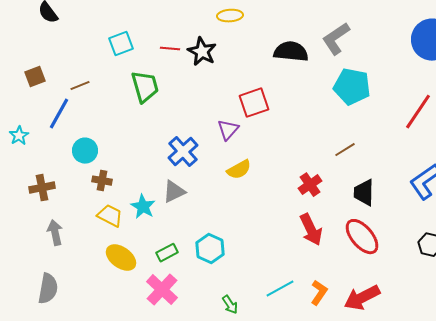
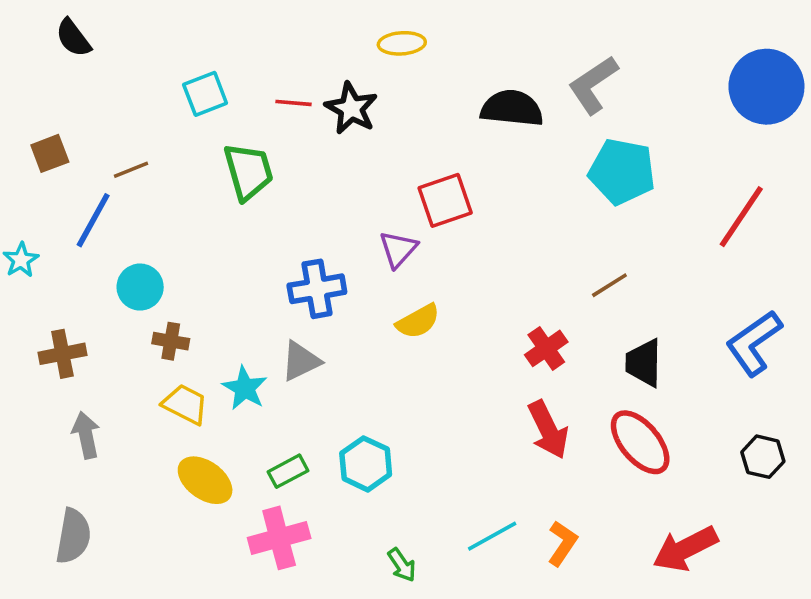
blue cross: (183, 152) -> (317, 289), turned 32
pink cross: (162, 290) -> (279, 538), turned 32
red arrow: (362, 298) -> (685, 549), moved

